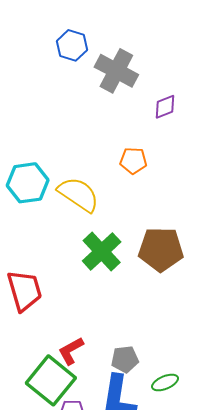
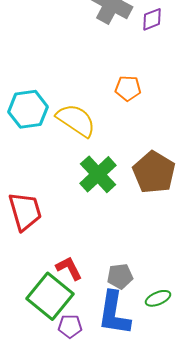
purple diamond: (165, 107) -> (152, 19), moved
brown pentagon: (161, 249) -> (154, 172), turned 30
red L-shape: (71, 351) -> (69, 268), turned 92

